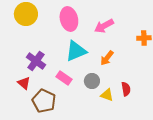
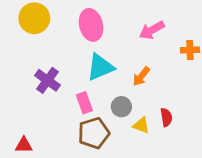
pink arrow: (104, 26) -> (152, 30), moved
pink rectangle: (64, 78) -> (84, 103), turned 35
red triangle: (24, 83) -> (24, 145), moved, turned -40
brown pentagon: (44, 101) -> (94, 133), moved, turned 30

